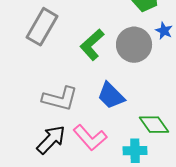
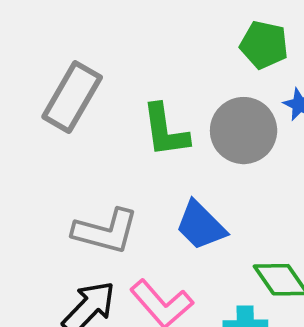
green L-shape: (92, 45) -> (165, 131), turned -56

